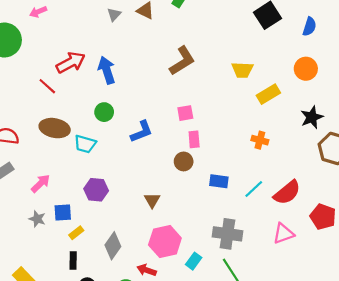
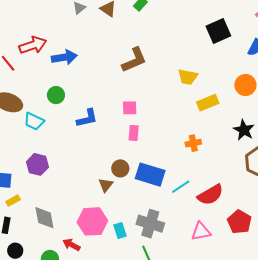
blue arrow: (107, 70) -> (64, 57), turned 90
black star: (312, 117) -> (244, 130), turned -30
orange cross: (260, 140) -> (193, 143), turned -35
brown circle: (184, 161) -> (120, 168), moved
blue rectangle: (219, 181) -> (150, 175), size x1.6
brown triangle: (152, 200) -> (106, 185), moved
gray diamond: (113, 246) -> (44, 218), turned -55
cyan rectangle: (194, 261) -> (120, 230), moved, turned -63

